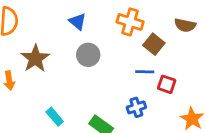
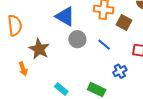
blue triangle: (78, 22) -> (65, 16), size x1.5
blue line: (145, 72) -> (104, 45), moved, turned 48

